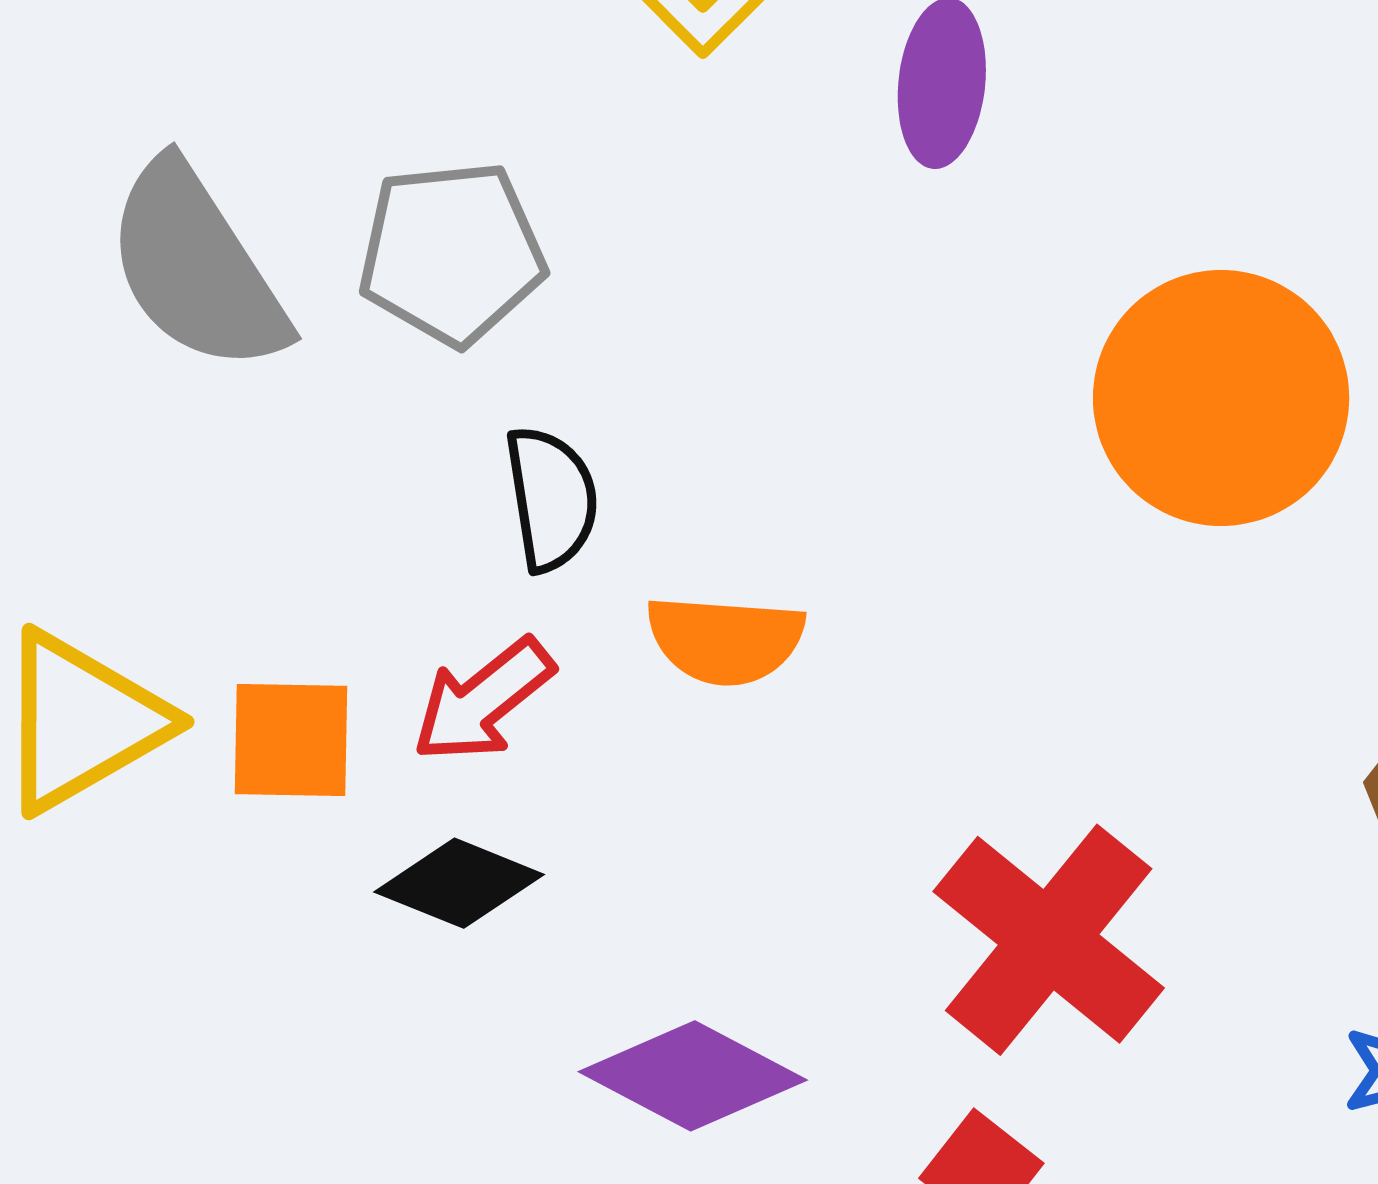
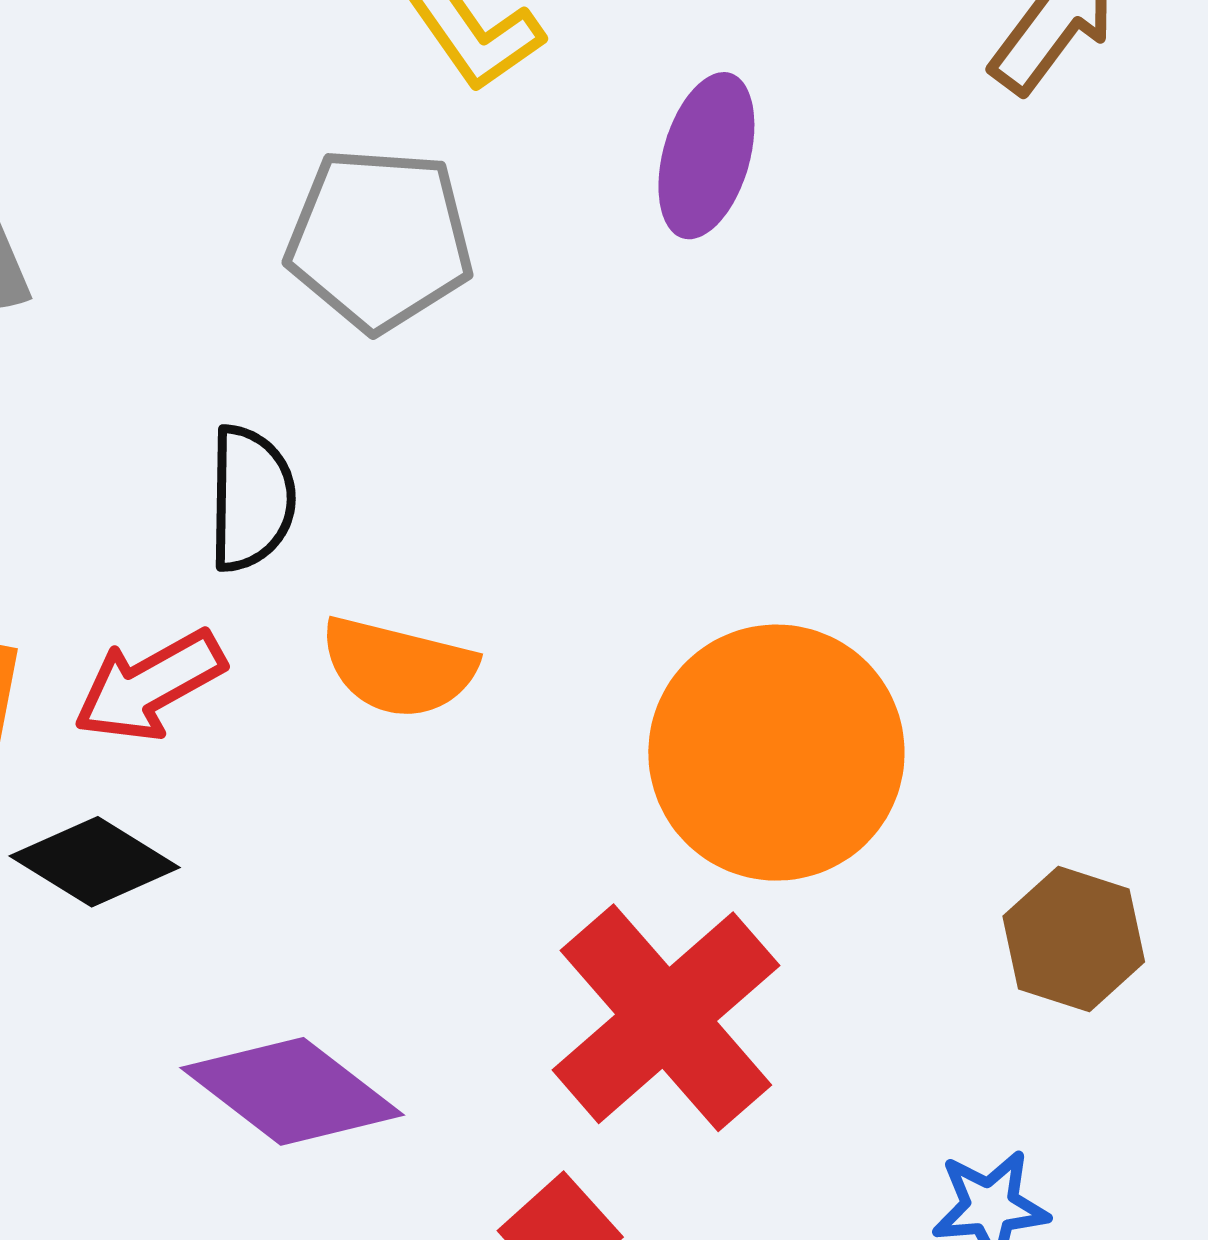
gray pentagon: (452, 253) -> (380, 239), moved
orange circle: (1221, 398) -> (776, 753), moved

